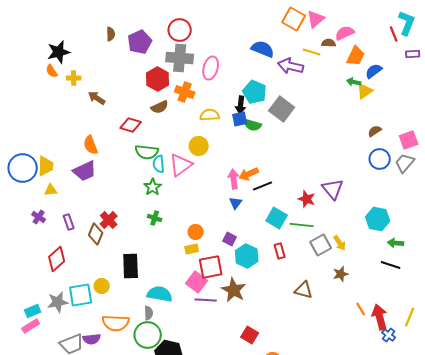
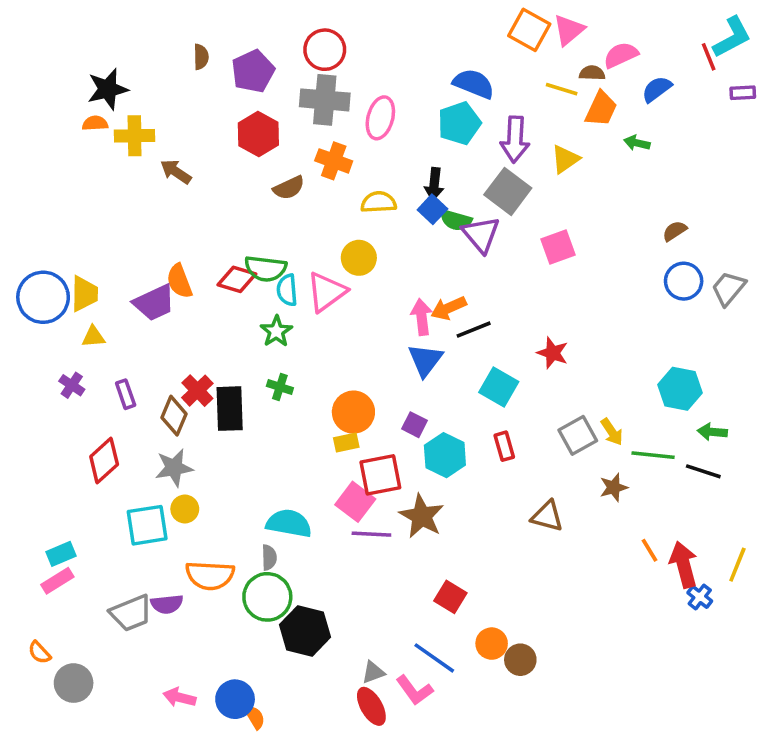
cyan L-shape: (407, 23) -> (732, 37), turned 40
orange trapezoid: (356, 56) -> (601, 109), moved
purple arrow: (291, 66) -> (515, 139), moved, turned -100
orange semicircle: (52, 71) -> (95, 123), turned 120
blue semicircle: (374, 71) -> (657, 89), moved
yellow cross: (74, 78) -> (135, 136), size x1.5
red hexagon: (158, 79) -> (258, 134), moved
yellow triangle: (365, 91) -> (565, 159), moved
cyan pentagon: (255, 92) -> (459, 123), moved, turned 30
blue square: (240, 119) -> (432, 209), turned -35
red diamond: (131, 125) -> (237, 279), moved
pink square: (409, 140) -> (558, 247), moved
orange semicircle: (91, 145) -> (179, 281), moved
purple triangle: (333, 189) -> (481, 234), moved
blue triangle: (236, 203) -> (425, 360), size x1.5
green line: (302, 225) -> (653, 455), moved
orange circle: (196, 232) -> (353, 412), size x1.5
black rectangle: (131, 266) -> (230, 409), moved
gray star: (58, 302) -> (174, 468), moved

